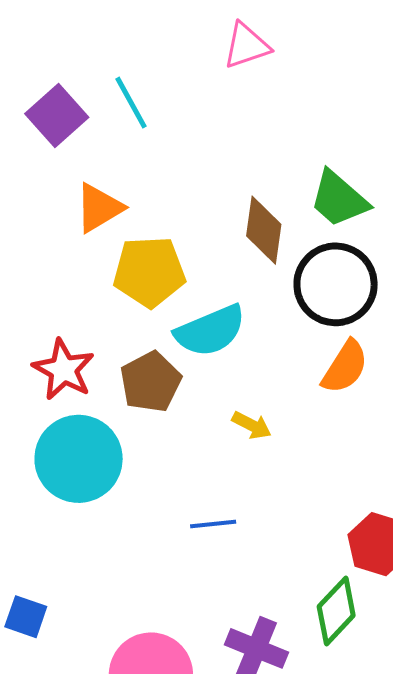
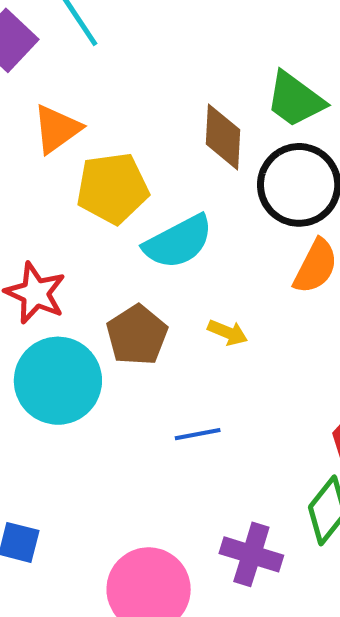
brown pentagon: (151, 382) -> (137, 335), moved

